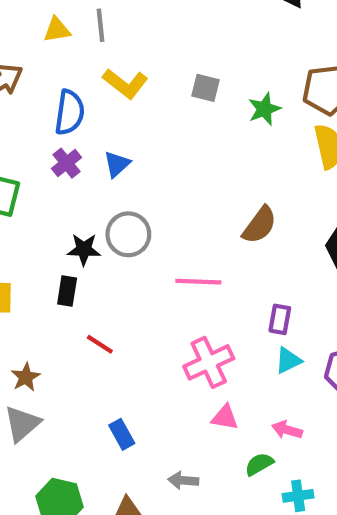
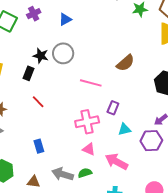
purple cross: (66, 163) -> (34, 14), moved
purple rectangle: (280, 319) -> (113, 108), moved
pink arrow: (287, 430) -> (117, 162), size x1.6
green semicircle: (259, 464) -> (85, 173), moved
gray arrow: (183, 480) -> (63, 174), size x1.5

